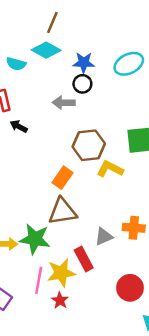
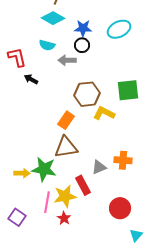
cyan semicircle: (16, 64) -> (47, 45), moved

